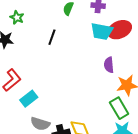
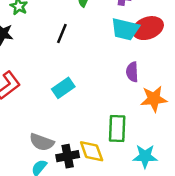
cyan rectangle: (29, 99) -> (63, 88), moved
green rectangle: (119, 108) -> (117, 128), moved, turned 30

